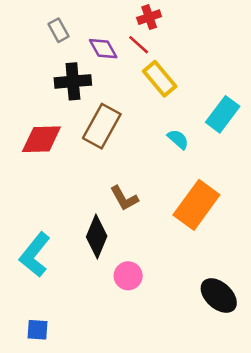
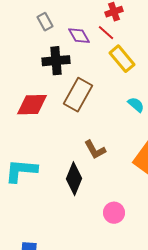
cyan L-shape: (35, 255) -> (21, 171), moved, turned 56
pink circle: (128, 276) -> (114, 213), moved

